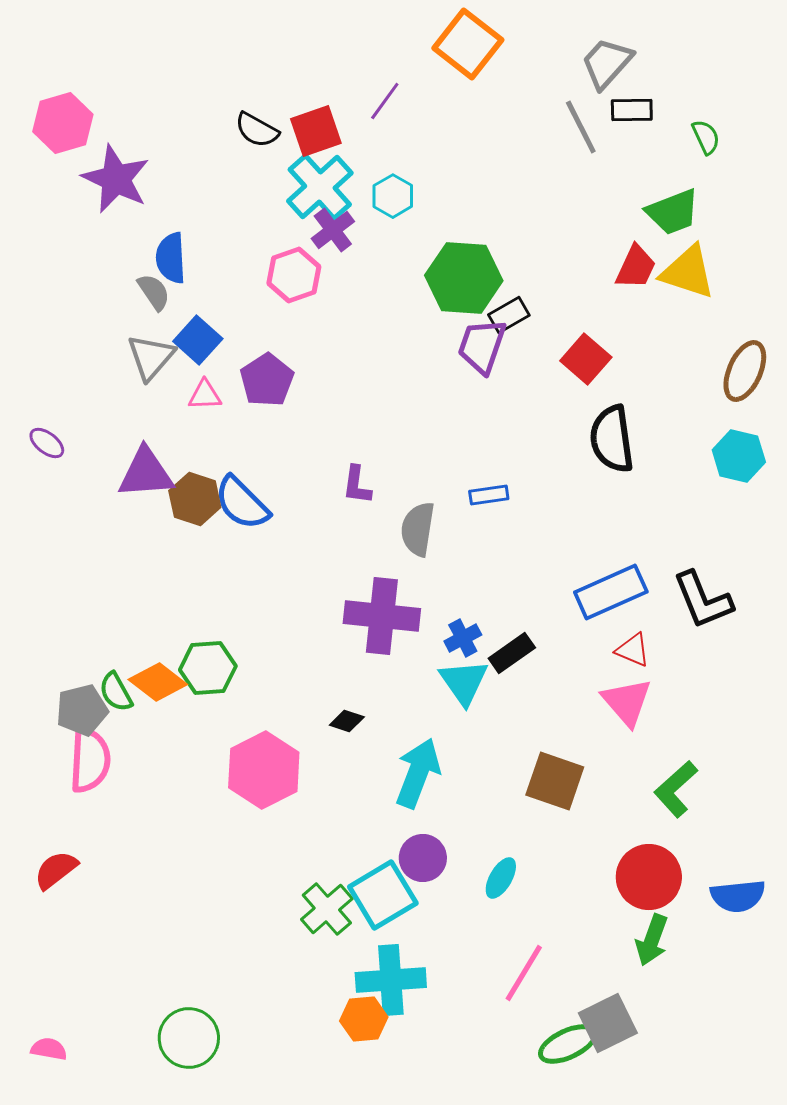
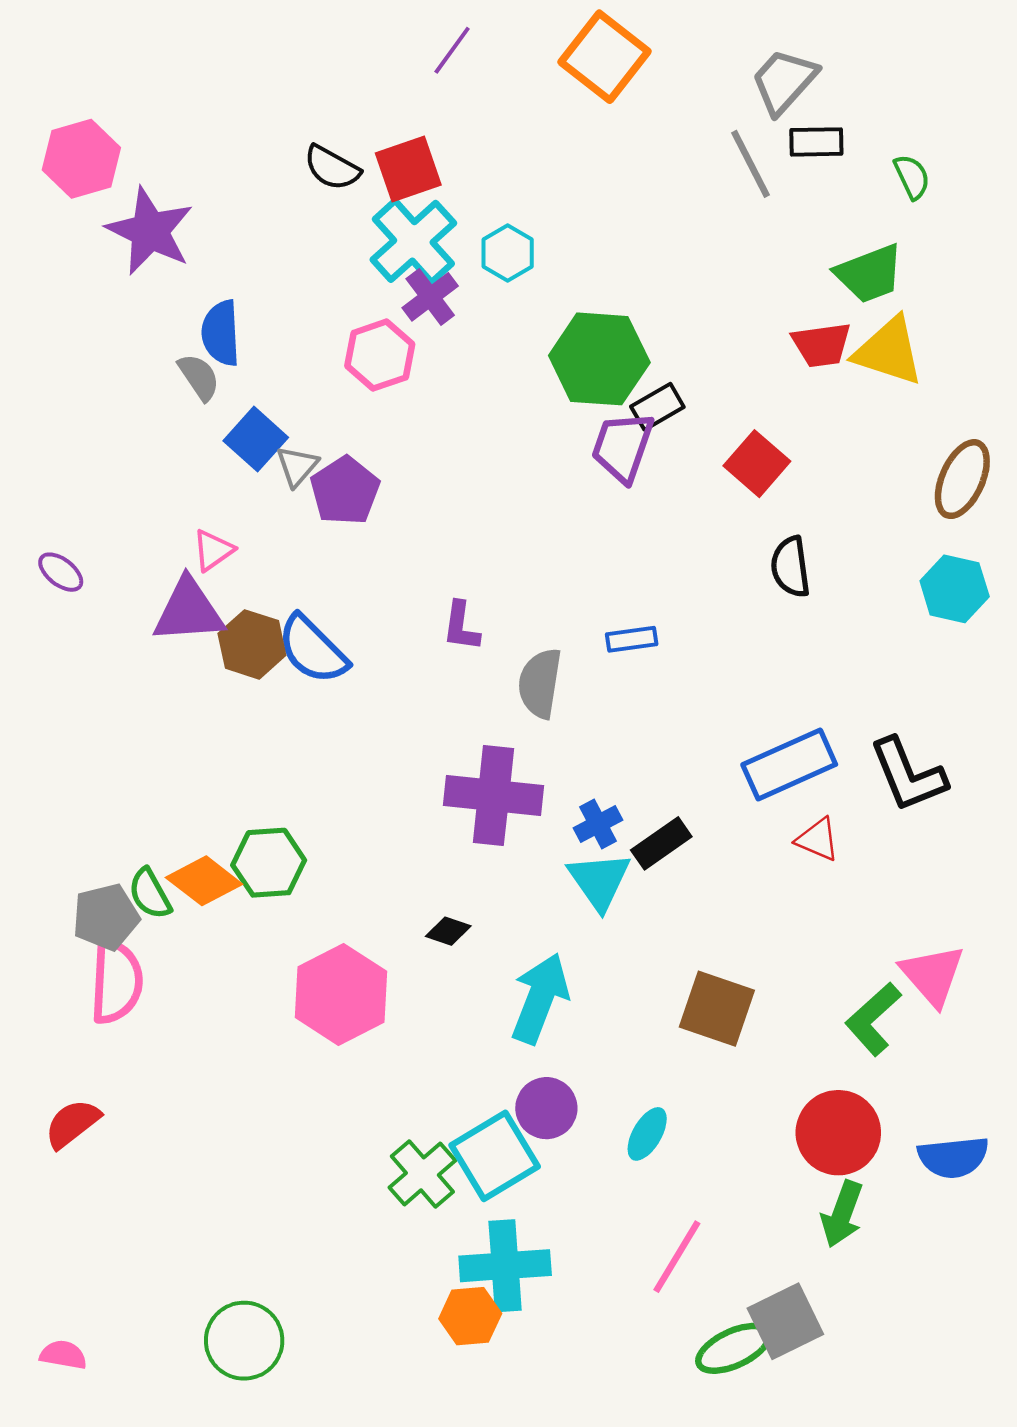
purple line: (385, 101) -> (452, 50), moved
red trapezoid: (636, 267) -> (822, 345), turned 57
gray triangle: (151, 357) -> (297, 466), moved, size x0.7
pink triangle: (205, 395) -> (213, 550), moved, turned -33
black semicircle: (612, 439) -> (791, 567), size x0.7
pink triangle: (627, 702) -> (933, 975), moved

